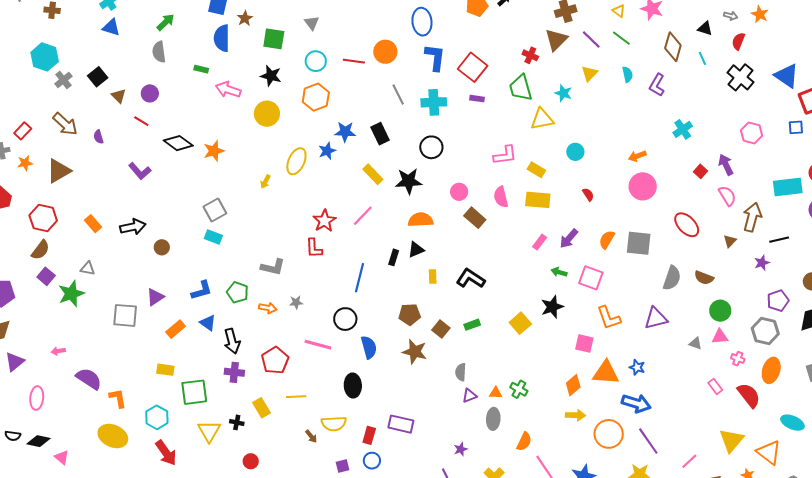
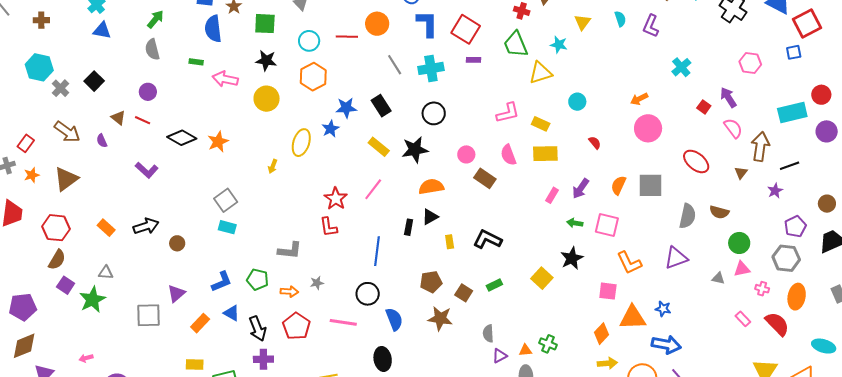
brown triangle: (119, 96) -> (118, 118), moved
red pentagon: (275, 360) -> (296, 326), moved

